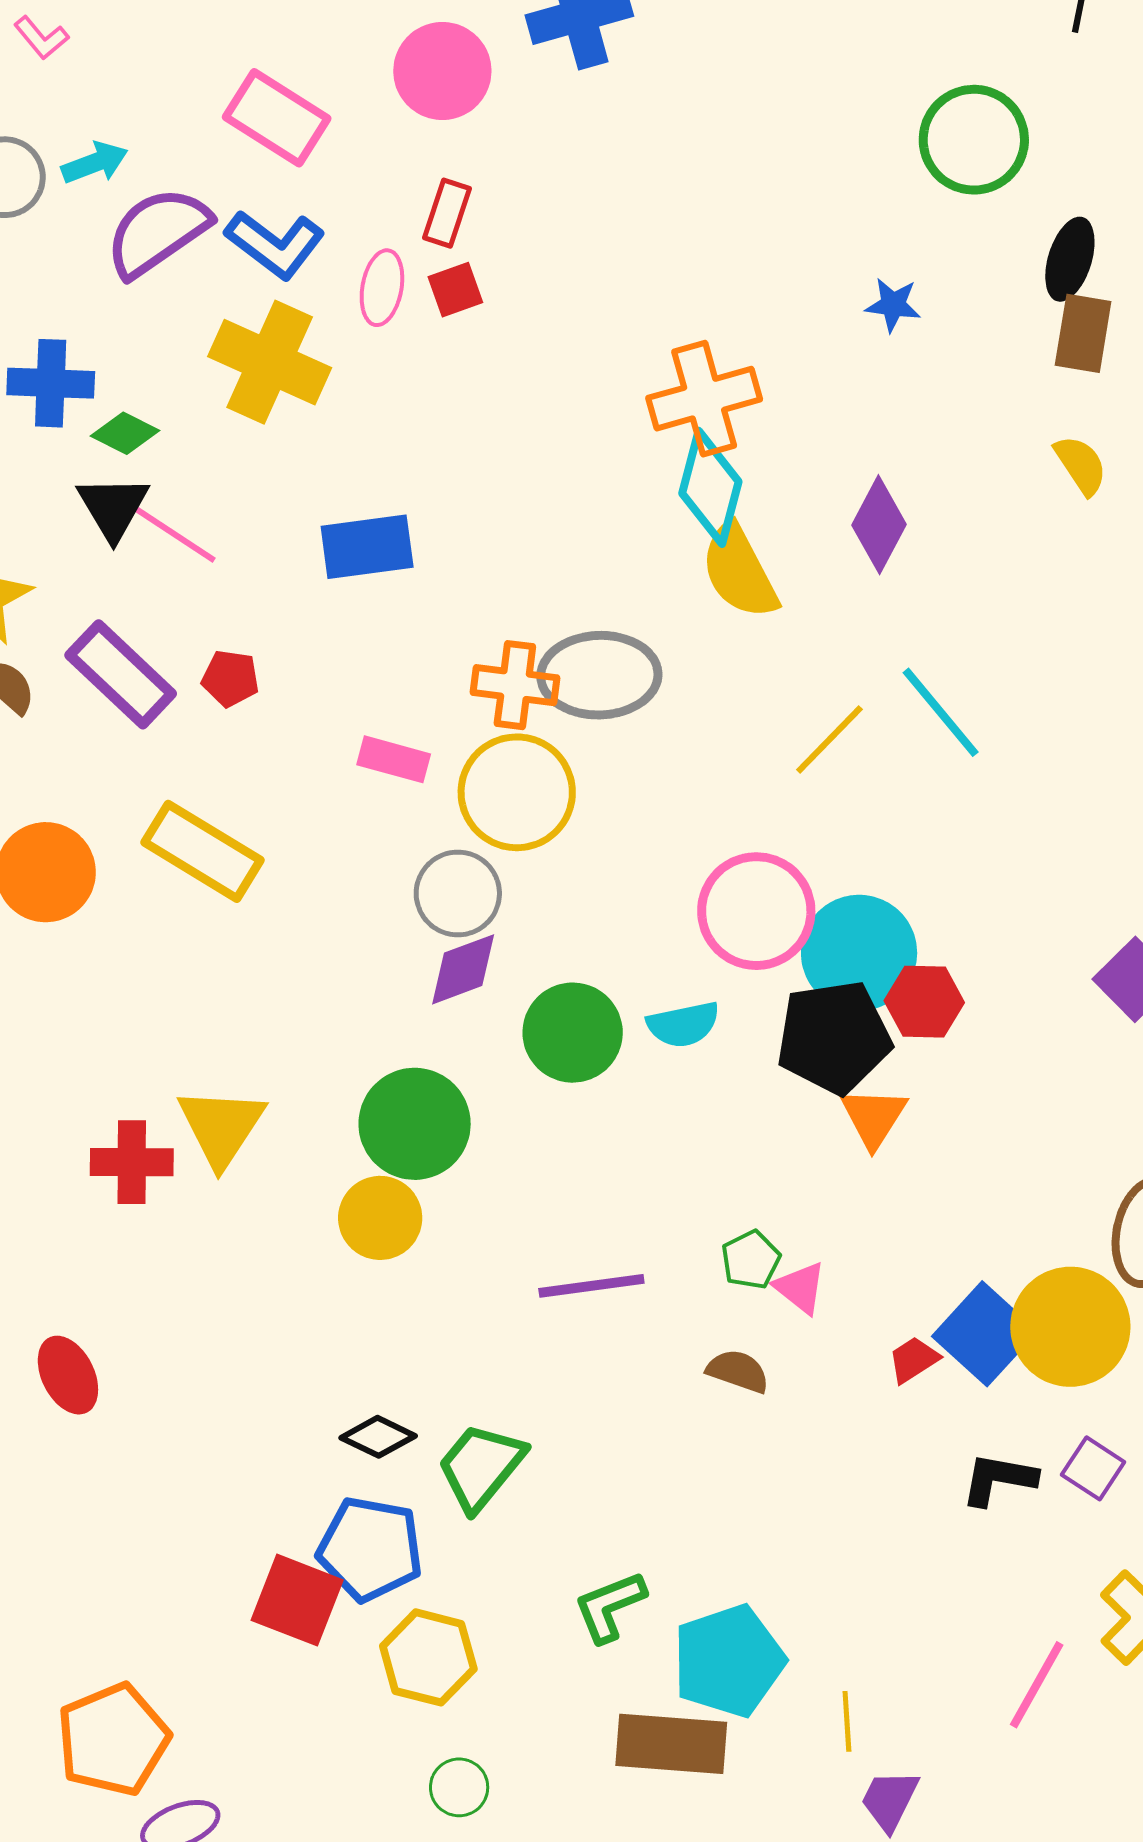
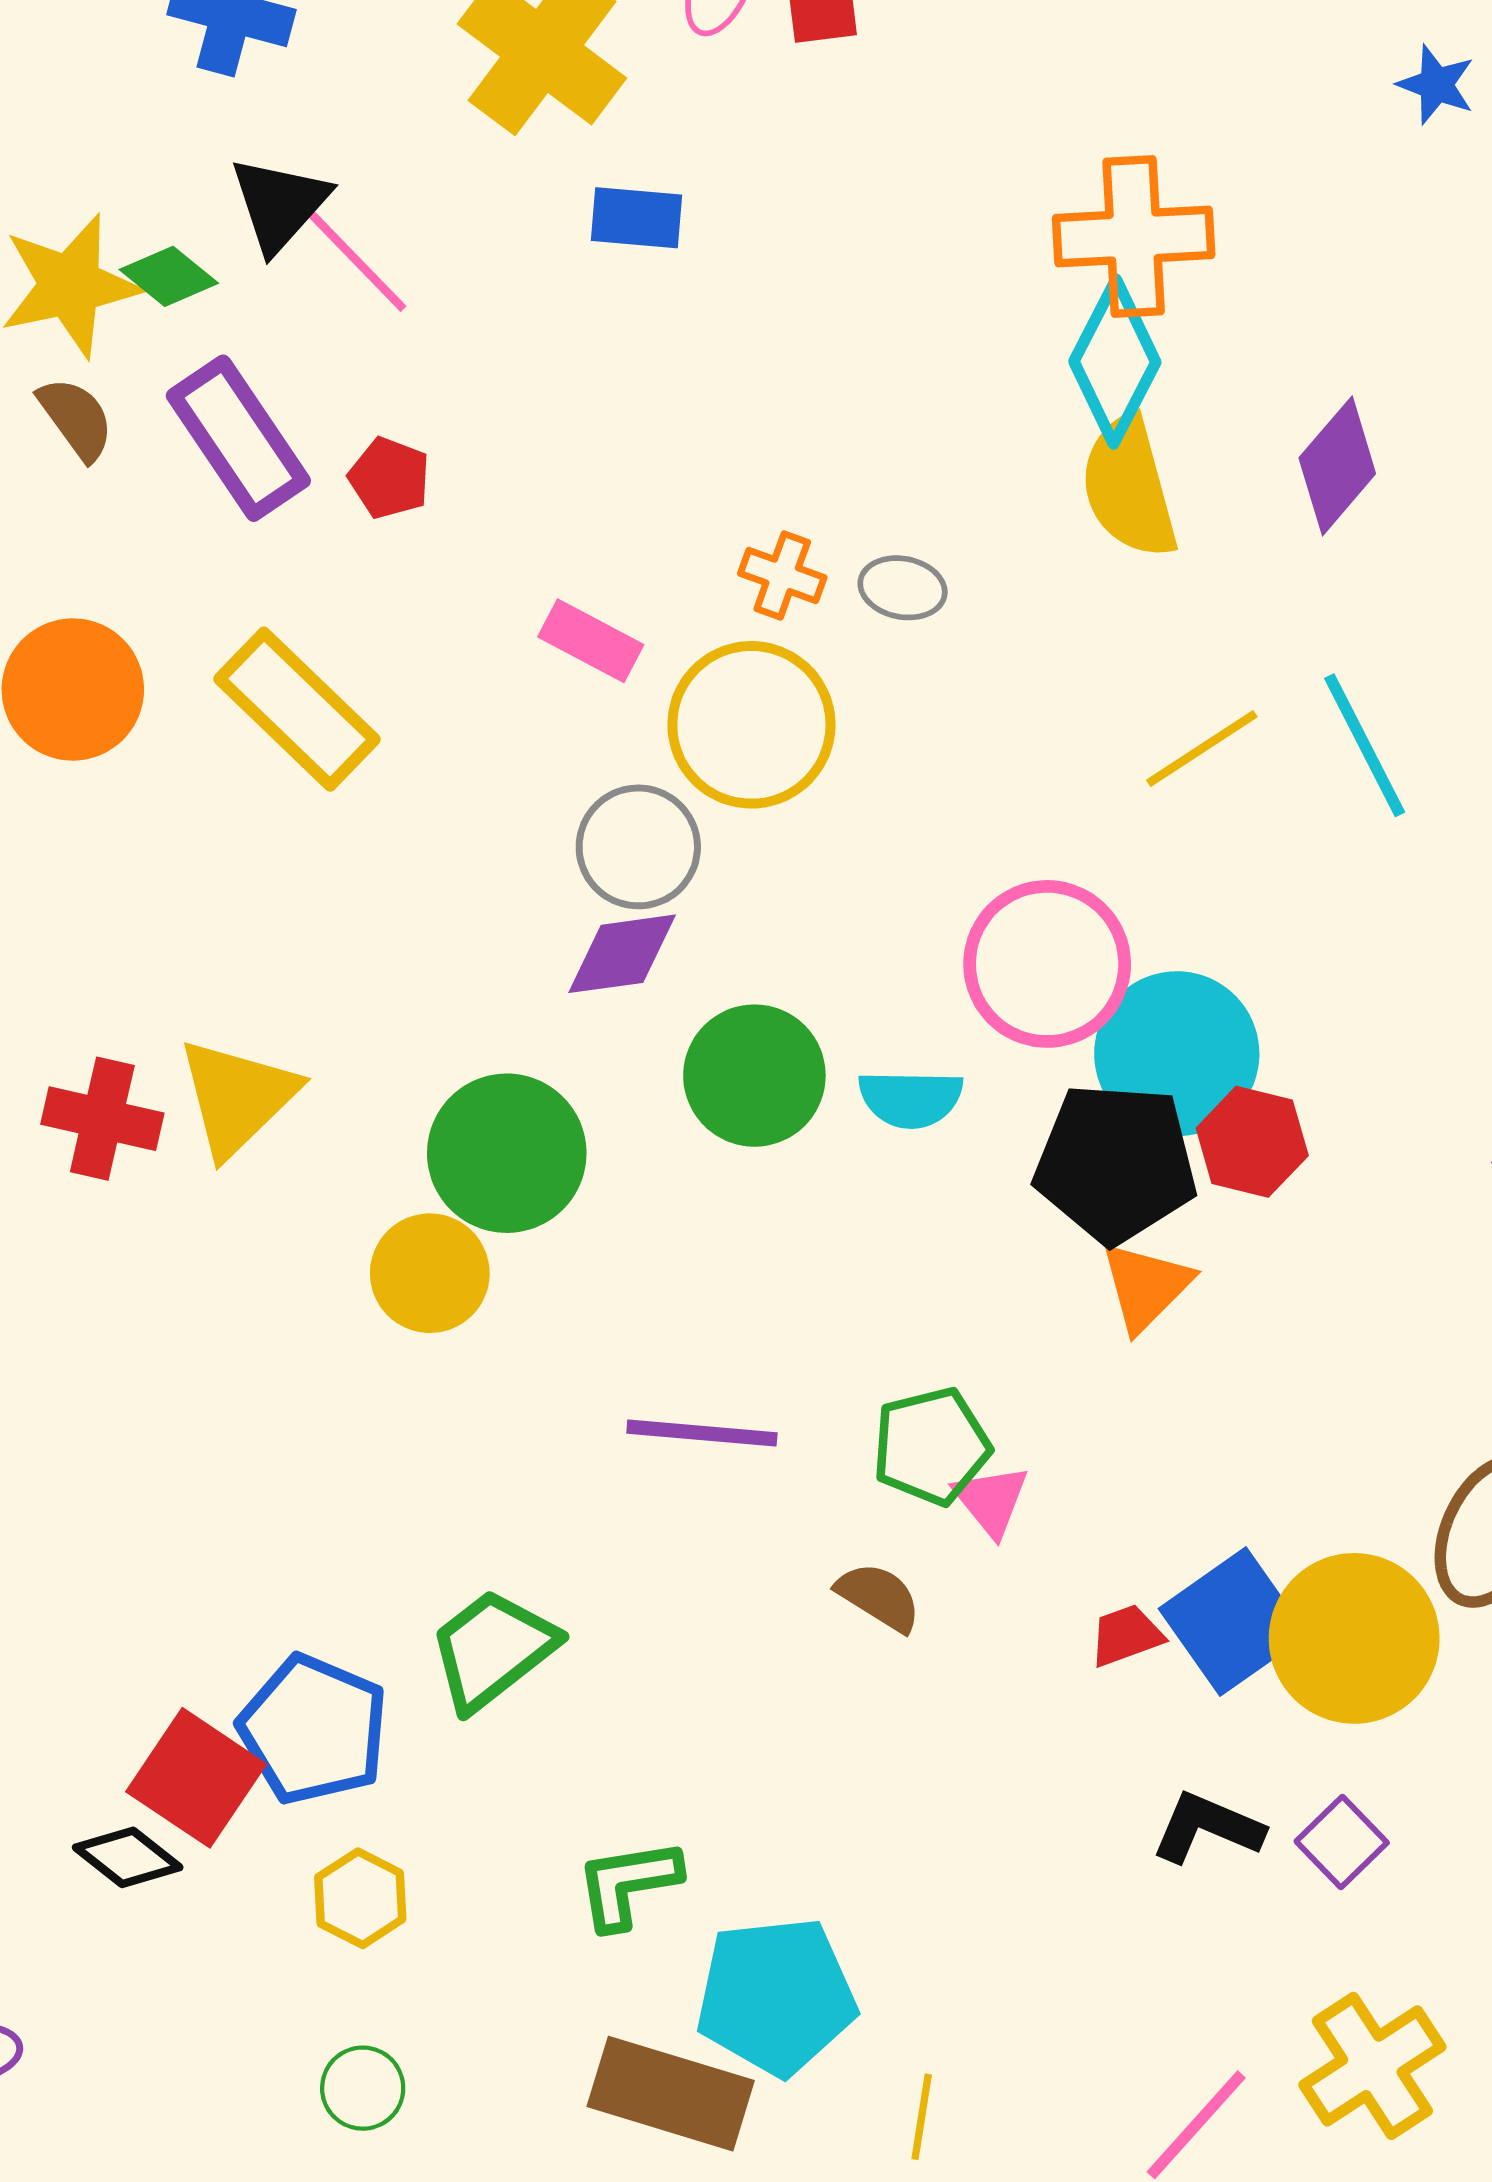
blue star: (893, 305) -> (1436, 85), moved
green diamond: (125, 433) -> (169, 276), moved
blue rectangle: (367, 547) -> (637, 218), moved, size x0.7
gray ellipse: (599, 675) -> (903, 588), size x0.5
orange cross: (515, 685) -> (782, 575), size x0.7
green pentagon: (751, 1260) -> (931, 1446), size x1.4
black diamond: (378, 1437) -> (128, 1857), moved
yellow hexagon: (428, 1657) -> (360, 1898), size x0.7

